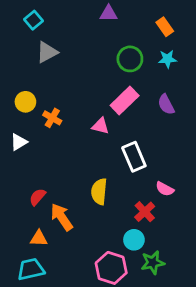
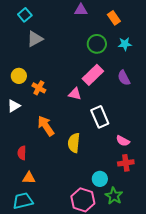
orange rectangle: (165, 27) -> (114, 18), moved
red semicircle: (38, 197) -> (22, 153), moved, turned -40
red cross: (145, 212) -> (126, 163), moved, turned 35
orange arrow: (62, 217) -> (46, 126), moved
green star: (153, 263) -> (114, 196), turned -30

